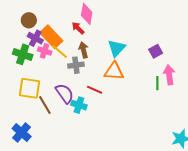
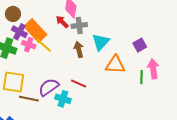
brown arrow: (84, 50) -> (79, 49), moved
gray cross: (76, 65) -> (79, 25), moved
orange triangle: (114, 71) -> (115, 65), moved
purple semicircle: (65, 93) -> (49, 87), turned -90
brown line: (45, 105) -> (29, 99), turned -48

